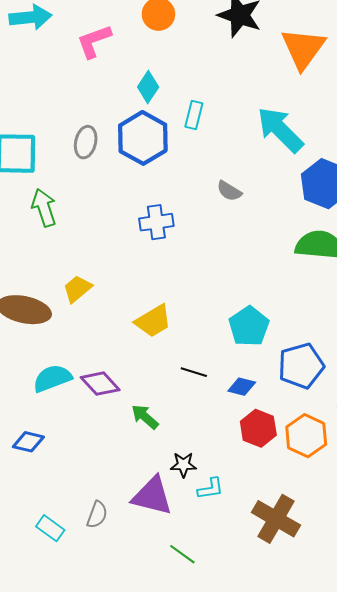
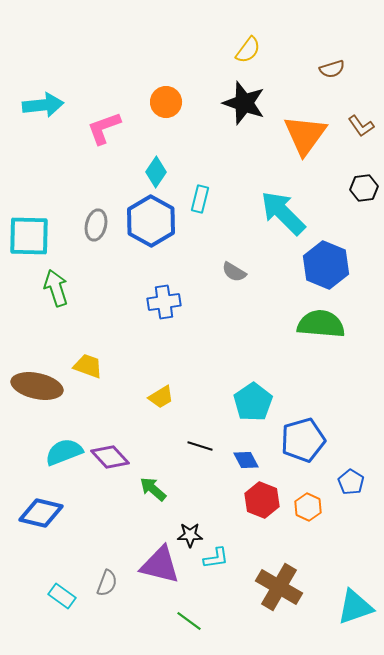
yellow trapezoid: (77, 289) -> (88, 366), turned 60
yellow trapezoid: (153, 321) -> (161, 397), size x0.7
blue diamond: (242, 387) -> (246, 460), turned 48
orange hexagon: (306, 436) -> (308, 507), size x0.7
blue diamond: (28, 442) -> (41, 513), size x1.4

